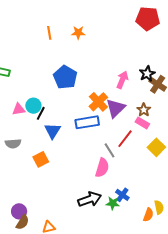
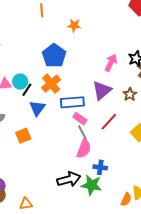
orange star: (78, 33) -> (74, 25), moved
orange cross: (98, 102) -> (51, 84), moved
pink rectangle: (142, 123) -> (80, 119), moved
gray line: (109, 150) -> (82, 133), moved
blue cross: (122, 195) -> (100, 167), moved, turned -32
green star: (113, 203) -> (92, 185), size x1.5

